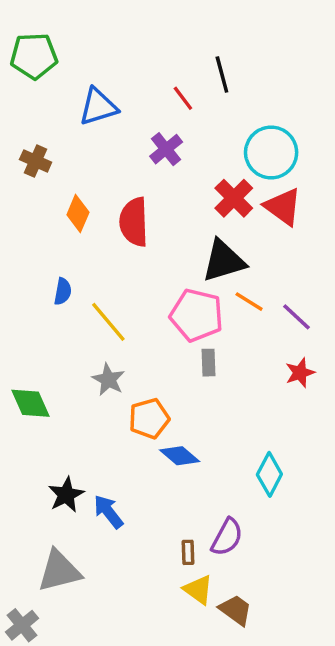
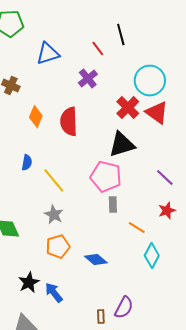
orange line: (249, 302) -> (137, 228), moved
orange pentagon: (149, 418) -> (58, 246), moved
cyan diamond: (269, 474) -> (152, 256), moved

